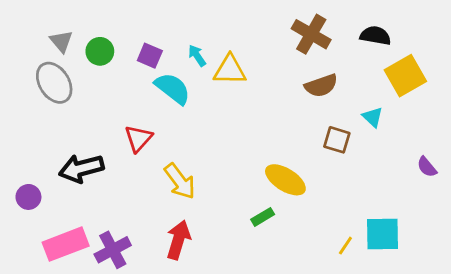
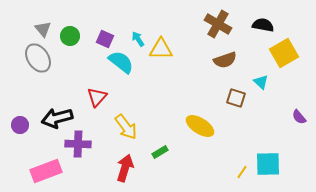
purple circle: (28, 197) -> (20, 125), moved
green rectangle: (263, 217) -> (160, 152), moved
purple cross: (113, 250) -> (78, 144), moved, turned 30

